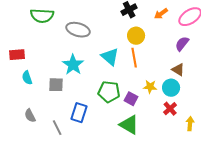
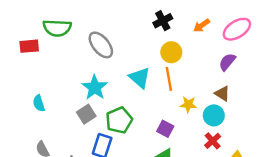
gray ellipse: (78, 30) -> (101, 45), turned 35
red rectangle: (17, 55) -> (29, 46), moved
gray square: (56, 85) -> (86, 114), moved, turned -35
yellow star: (150, 87) -> (188, 104), moved
green pentagon: (109, 92) -> (119, 120), moved, turned -30

